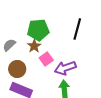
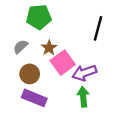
green pentagon: (38, 30) -> (39, 17), moved
pink square: (46, 59) -> (63, 63), size x1.5

